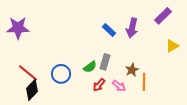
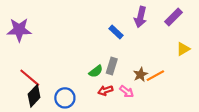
purple arrow: (132, 28) -> (140, 17), moved
blue circle: (61, 74) -> (65, 98), moved
orange line: (144, 82) -> (155, 76), moved, turned 60
red arrow: (99, 85) -> (105, 90), turned 32

